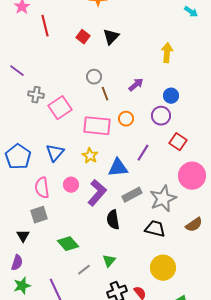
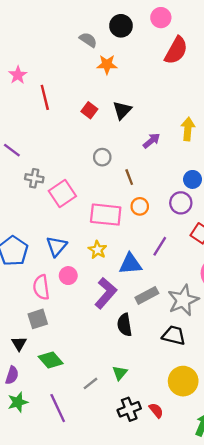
purple arrow: (136, 85) -> (151, 141), moved
brown line: (105, 94) -> (129, 177), moved
pink circle: (71, 185) -> (68, 276), moved
green diamond: (68, 244) -> (51, 360), moved

